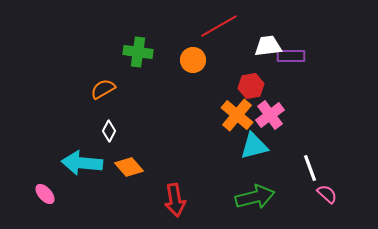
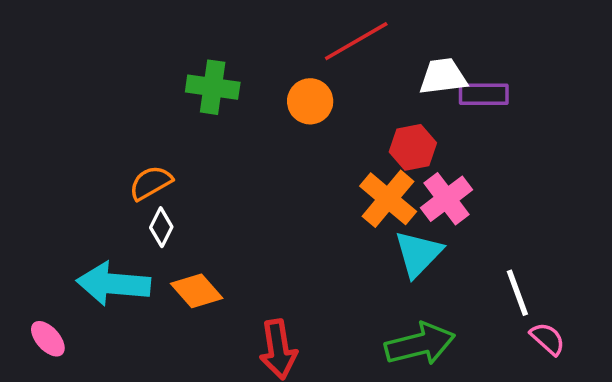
orange semicircle: (103, 89) -> (151, 183), moved
cyan triangle: (254, 146) -> (418, 254), turned -32

